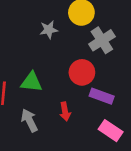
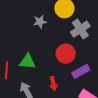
purple rectangle: (102, 96) -> (81, 71), turned -48

